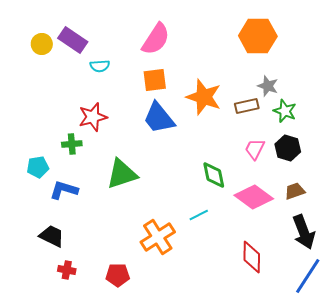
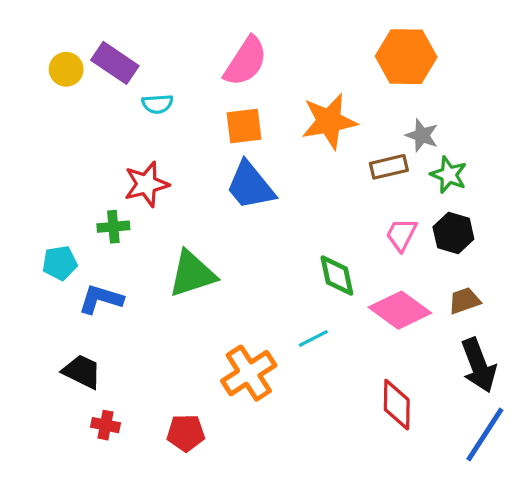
orange star: (204, 97) -> (329, 121), moved, turned -30

